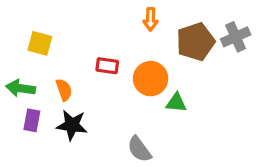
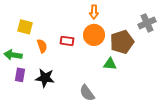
brown pentagon: (195, 42) -> (122, 42), moved
orange circle: (151, 79) -> (94, 35), moved
orange semicircle: (64, 90) -> (42, 46), moved

